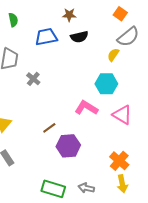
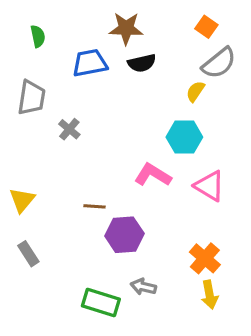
brown star: (69, 15) -> (126, 28), size x1.5
brown line: (49, 128) -> (95, 206), turned 40
gray arrow: (86, 188) -> (143, 287), moved

